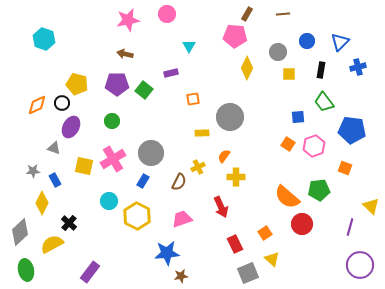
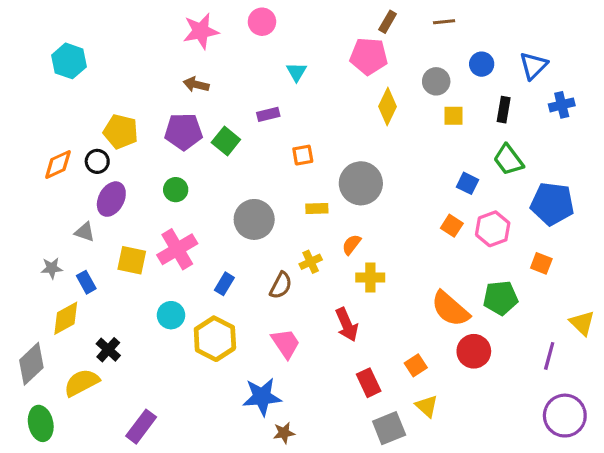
blue square: (298, 117) -> (468, 183), turned 32
gray circle: (151, 153) -> (254, 219), moved
yellow diamond: (42, 203) -> (66, 318), turned 35
pink trapezoid: (182, 219) -> (286, 343), turned 75

